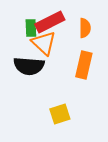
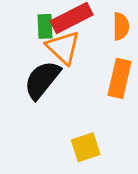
black semicircle: (29, 66) -> (42, 80), turned 124

